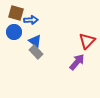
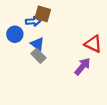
brown square: (16, 13) -> (43, 14), moved
red triangle: (87, 41) -> (93, 44), turned -48

